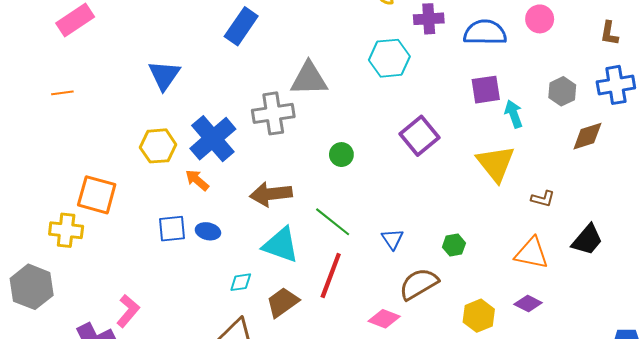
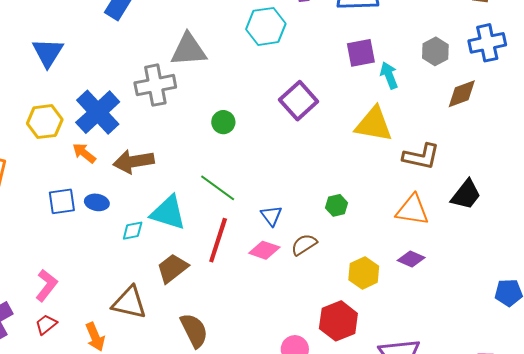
yellow triangle: (496, 163) -> (374, 124), turned -39
brown arrow: (271, 194) -> (134, 161), moved
brown L-shape: (543, 199) -> (421, 156), size x1.6
blue triangle: (392, 239) -> (271, 216), moved
cyan diamond: (241, 282) -> (133, 231), moved
brown semicircle: (419, 284) -> (304, 245), size x0.7
pink L-shape: (128, 311) -> (46, 285), moved
pink diamond: (384, 319) -> (264, 250), moved

